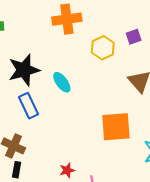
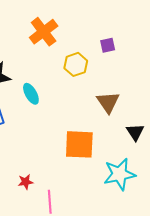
orange cross: (67, 19) -> (44, 32), turned -36
purple square: (134, 37) -> (108, 45), moved

